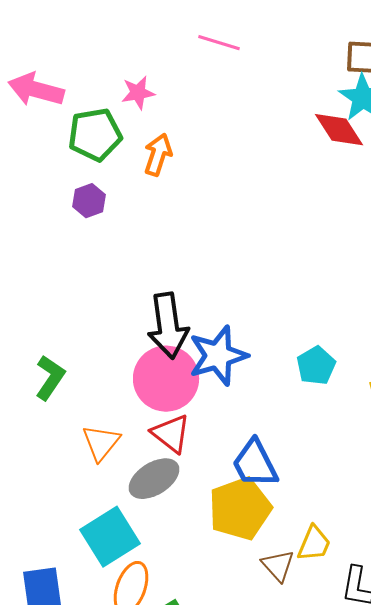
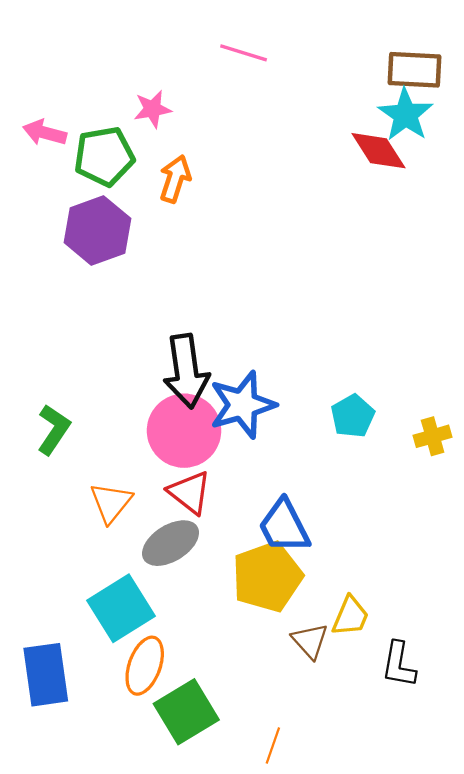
pink arrow: (36, 90) -> (45, 133), moved, size x0.7
purple hexagon: (89, 201) -> (97, 231), size x1.8

